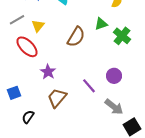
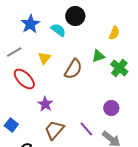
yellow triangle: (38, 26) -> (44, 58), moved
purple line: (89, 86) -> (86, 129), moved
blue square: (14, 93) -> (11, 125), turned -32

